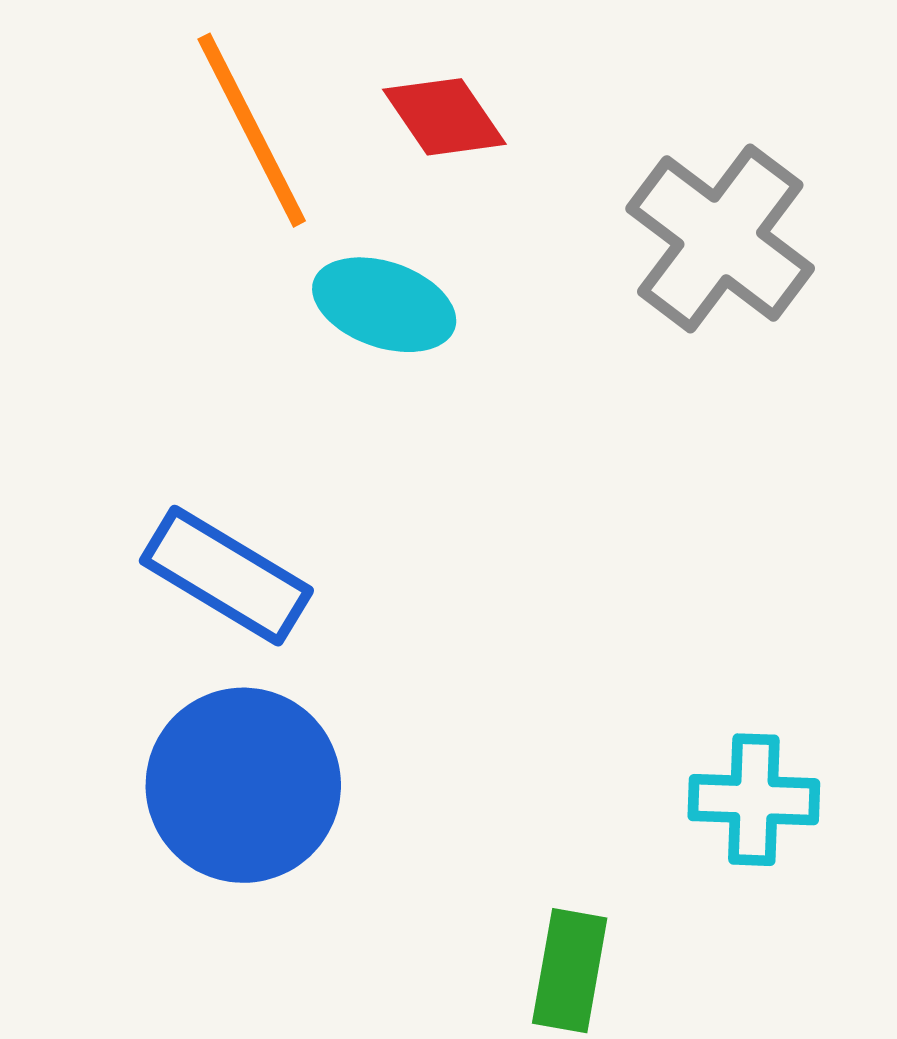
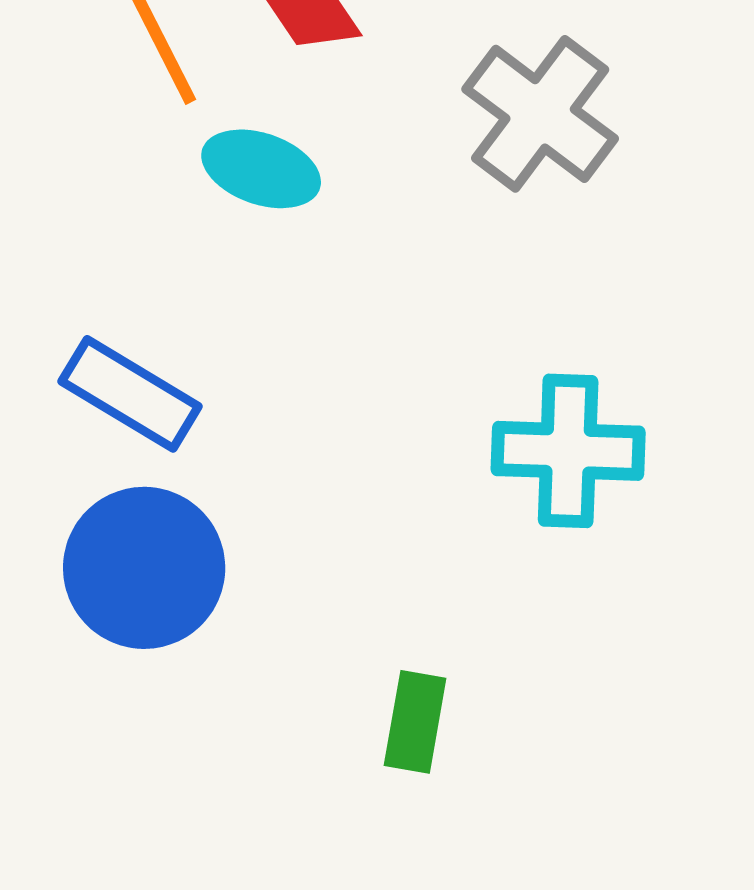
cyan cross: (754, 800) -> (568, 451), moved, size x1.4

